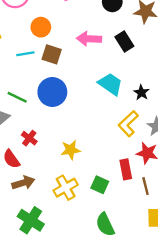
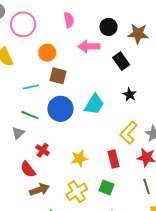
pink arrow: (89, 39) -> (89, 46), moved
cyan line: (25, 54) -> (31, 87), moved
cyan trapezoid: (110, 84) -> (94, 104), moved, turned 90
black star: (141, 93) -> (130, 95), moved
red rectangle: (126, 169) -> (113, 159), moved

